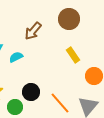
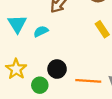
orange line: (60, 103) -> (88, 81), turned -45

